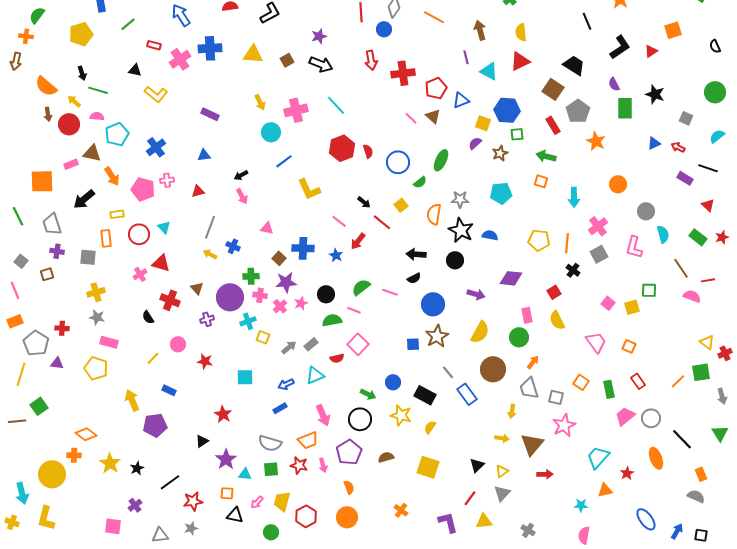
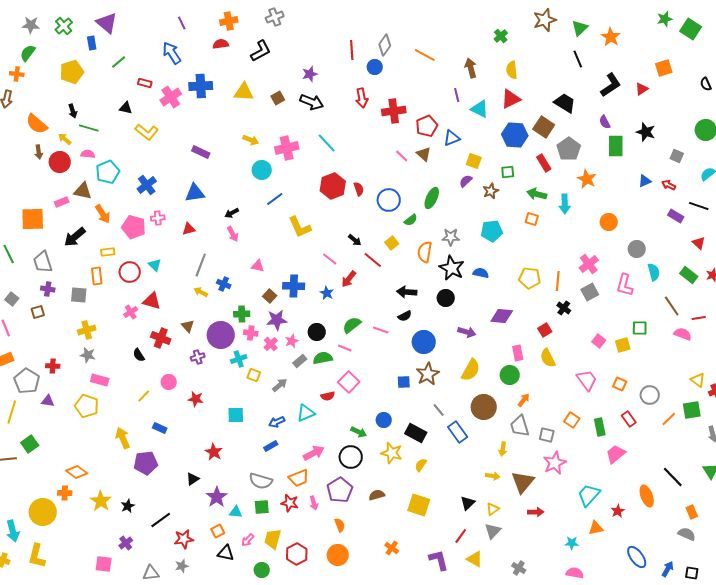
yellow arrow: (260, 102) -> (251, 140), turned -42
blue hexagon: (507, 110) -> (515, 135), moved
blue triangle: (204, 155) -> (195, 193), size x1.5
cyan arrow: (574, 197) -> (565, 204), moved
gray rectangle: (311, 344) -> (300, 361), moved
pink arrow: (323, 415) -> (314, 453), turned -95
gray circle: (651, 418) -> (650, 395), moved
orange square: (227, 493) -> (218, 531), turned -32
yellow triangle: (484, 521) -> (475, 559), turned 36
pink semicircle: (584, 535) -> (575, 573), turned 90

